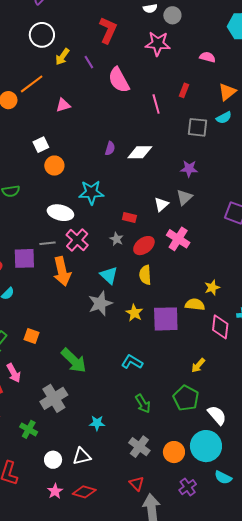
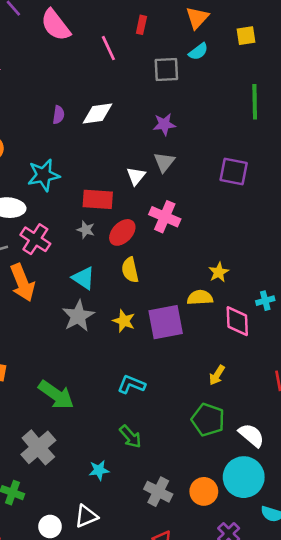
red rectangle: (129, 217) -> (98, 199), size x1.6
green arrow: (143, 404) -> (130, 437), moved

